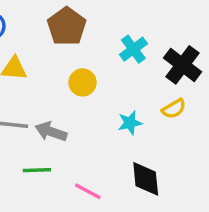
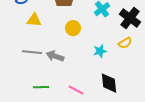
green line: (37, 170) -> (41, 87), moved

